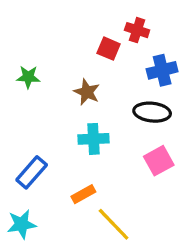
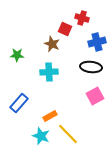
green star: (28, 77) -> (17, 55), moved
brown star: (87, 92) -> (52, 44), moved
cyan cross: (94, 139) -> (49, 72), moved
cyan star: (22, 224) -> (41, 136), moved, turned 30

